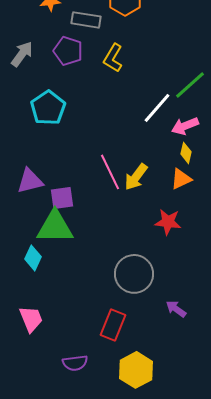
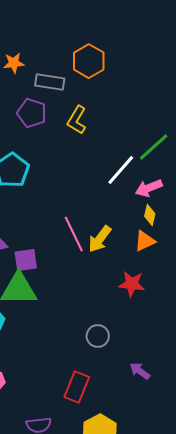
gray circle: (134, 274) -> (98, 336), size x0.6

